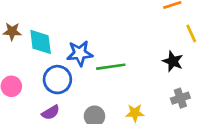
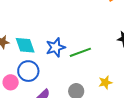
blue circle: (57, 80) -> (28, 71), moved

